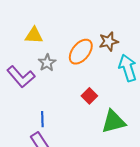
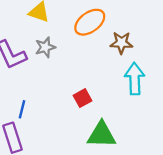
orange ellipse: (81, 52) -> (90, 22), moved

